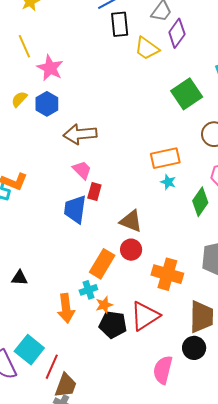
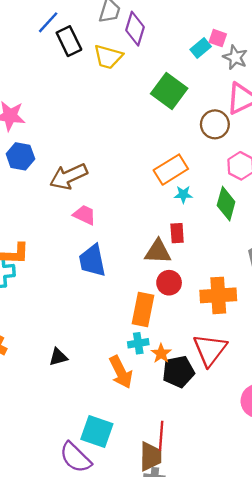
red rectangle: (94, 191) -> (177, 233), moved
cyan cross: (88, 290) -> (138, 343), turned 30
red line: (52, 367) -> (161, 436), moved

